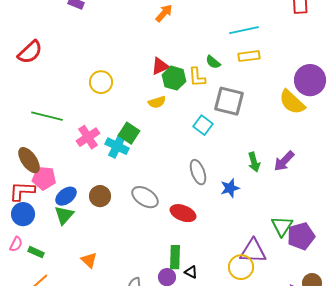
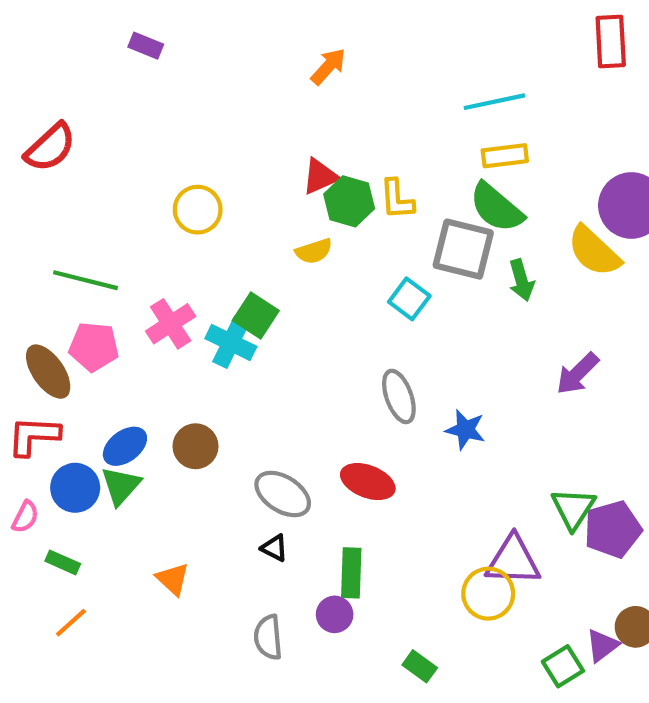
green semicircle: (213, 62) -> (496, 208), moved, size x1.8
green arrow: (254, 162) -> (521, 280), moved
pink pentagon: (44, 178) -> (94, 347), moved
blue star: (230, 188) -> (465, 430), turned 30
gray ellipse: (145, 197) -> (283, 494), moved
blue circle: (23, 214) -> (75, 488), moved
pink semicircle: (16, 244) -> (25, 517), moved
black triangle: (191, 272) -> (274, 548), moved

